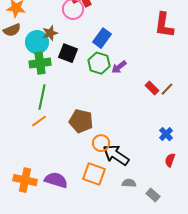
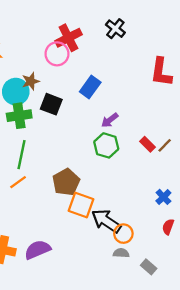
green hexagon: (99, 63) -> (106, 145), moved
brown pentagon: (81, 121) -> (66, 182), turned 30
orange circle: (101, 143) -> (123, 234), moved
orange square: (94, 174) -> (81, 205), moved
purple semicircle: (56, 180) -> (38, 250), turned -40

